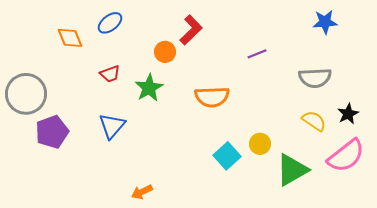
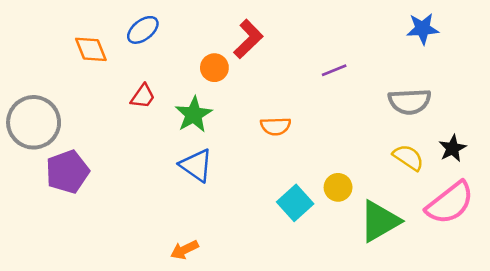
red trapezoid: (110, 74) -> (143, 96), turned -35
orange semicircle: (212, 97) -> (276, 126), size x0.7
blue triangle: (112, 126) -> (196, 165), moved, turned -36

